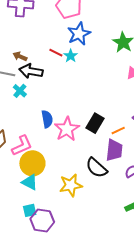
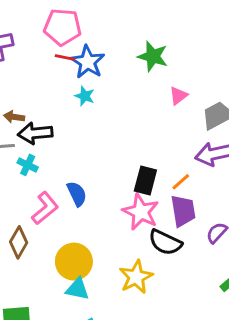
red line: (56, 53) -> (65, 58), moved
pink star: (67, 129) -> (141, 212), moved
pink L-shape: (22, 146) -> (45, 208), moved

